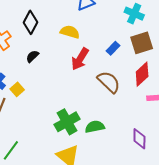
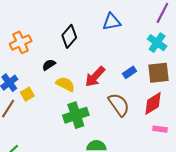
black diamond: (31, 22) -> (69, 36), moved
yellow semicircle: (70, 32) -> (65, 84), moved
green cross: (67, 122) -> (76, 115), moved

